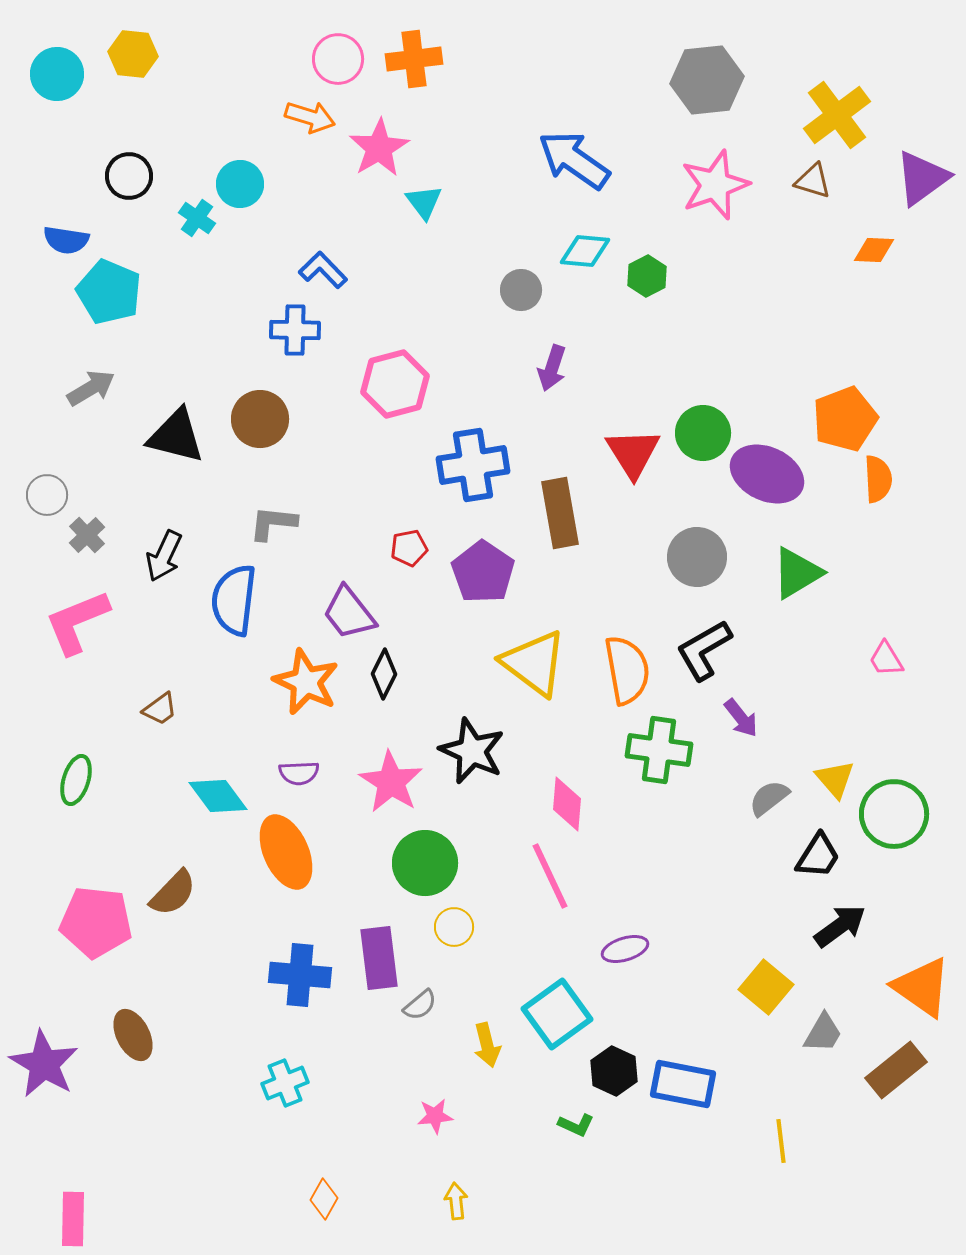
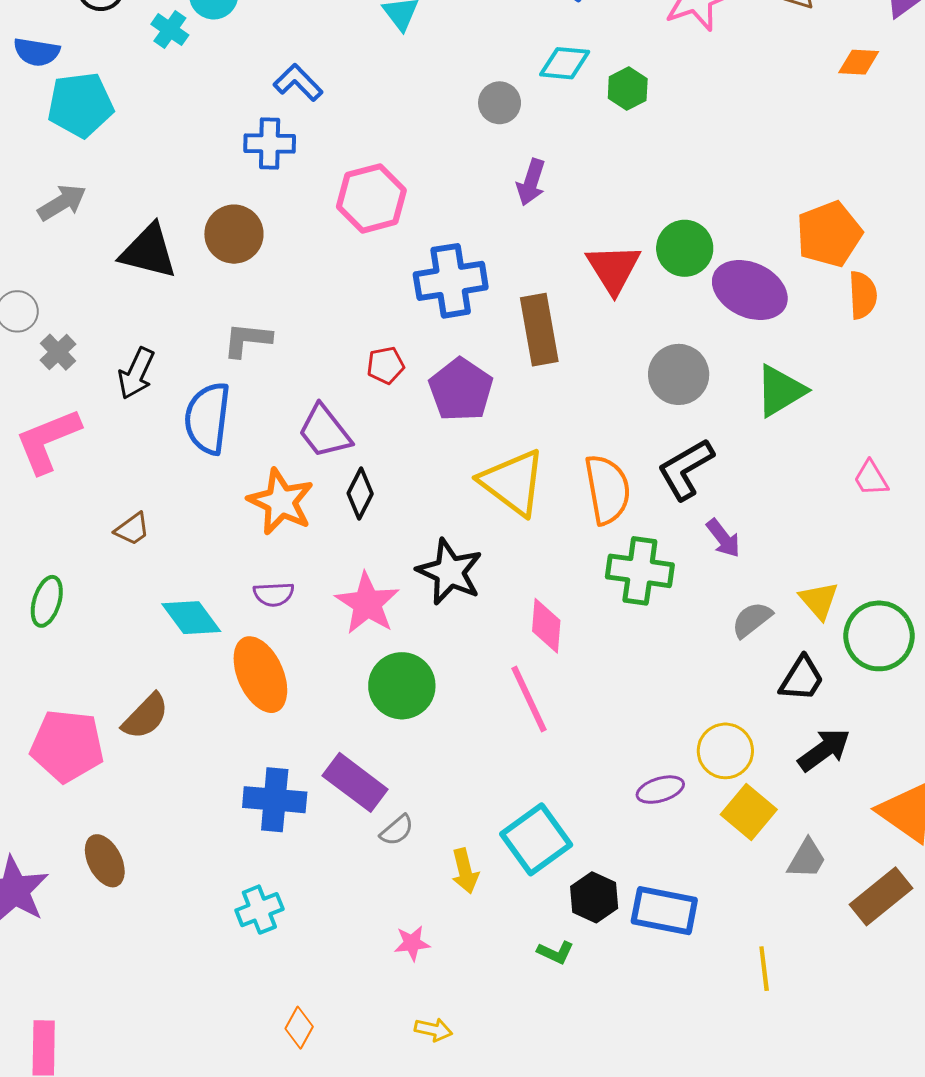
cyan pentagon: (109, 292) -> (80, 105), turned -30
yellow circle: (454, 927) -> (725, 751), moved, size x1.4
purple ellipse: (625, 949) -> (660, 790), moved
purple rectangle: (379, 958) -> (355, 782), turned -46
yellow arrow: (456, 1201) -> (433, 1030), turned 108

